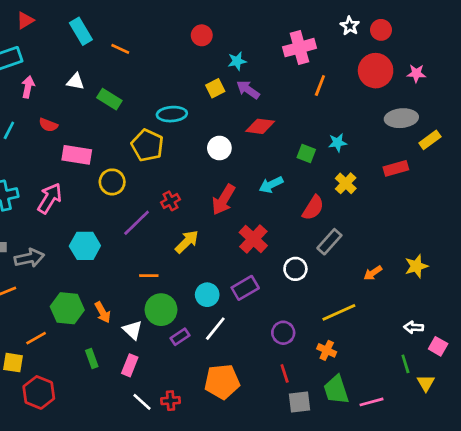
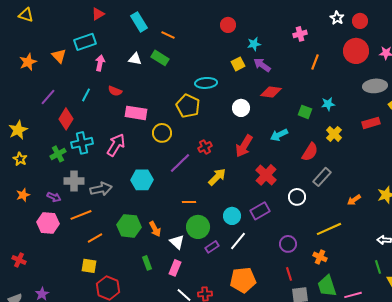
pink cross: (300, 48) -> (300, 34), size x0.6
green rectangle: (109, 99) -> (160, 58), moved
orange line: (36, 338) -> (95, 238), moved

